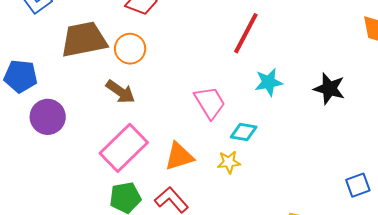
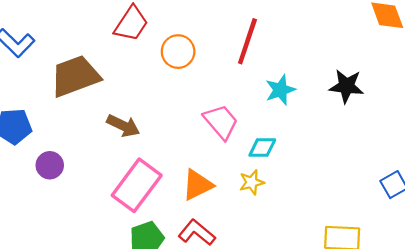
orange circle: (130, 49) -> (178, 52), moved
purple circle: (48, 117) -> (50, 165), size x0.7

